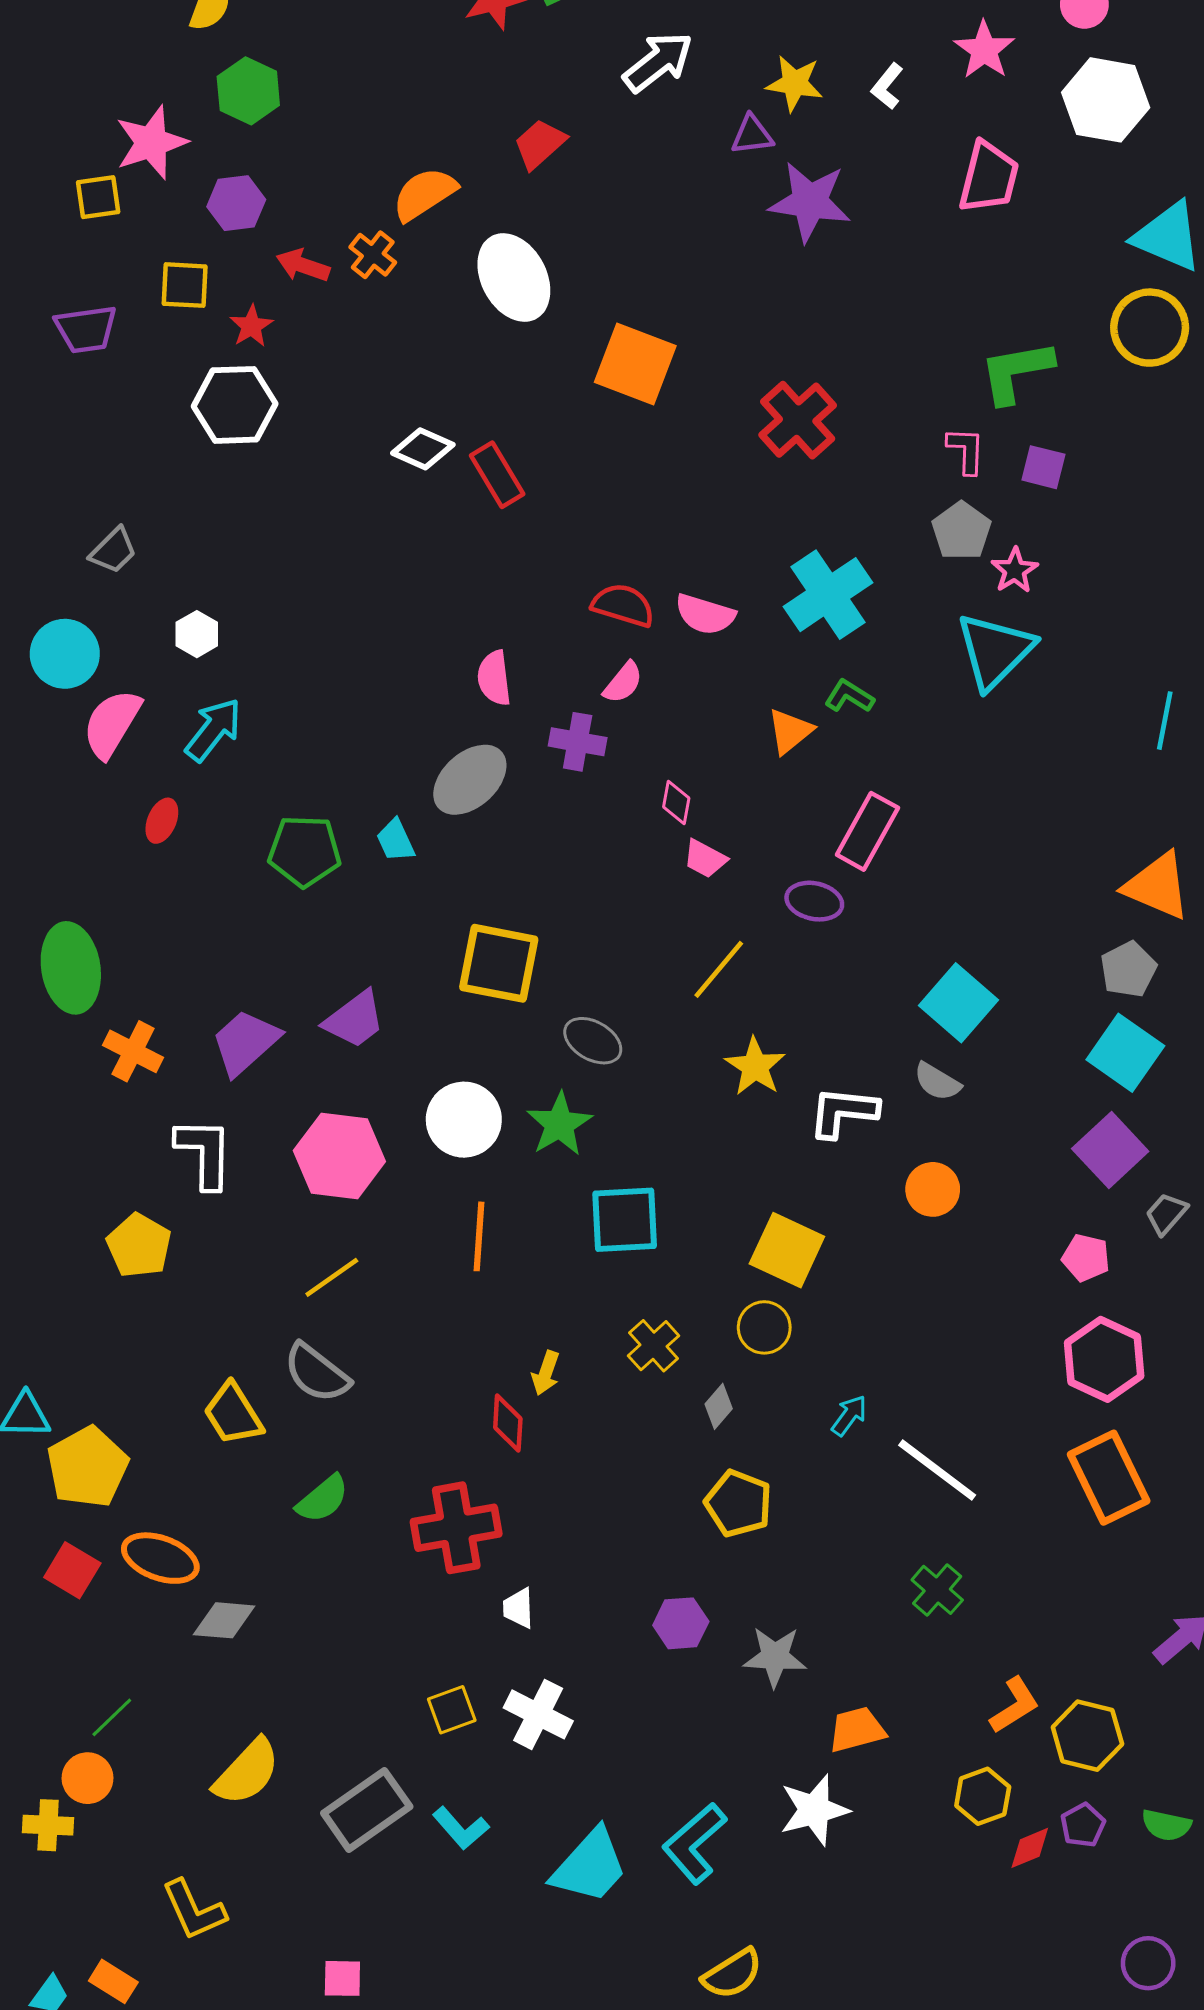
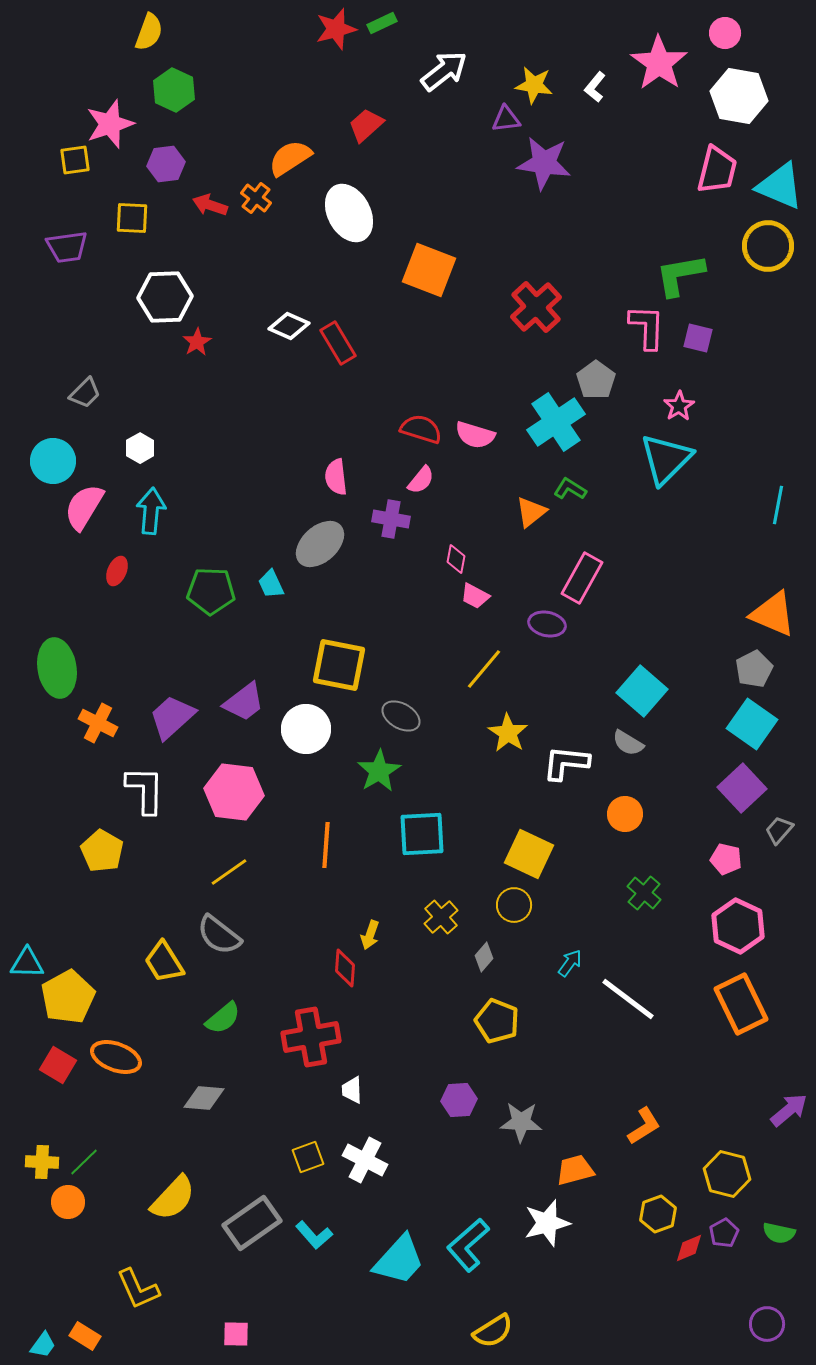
pink star: (984, 50) -> (659, 63), size x1.4
pink trapezoid: (989, 177) -> (717, 170), moved
red star: (251, 326) -> (197, 342), moved
pink L-shape: (966, 450) -> (647, 327), size x1.4
gray pentagon: (961, 531) -> (596, 380), moved
cyan arrow: (213, 730) -> (151, 511), turned -33
white circle: (464, 1120) -> (306, 729), moved
green cross: (937, 1590) -> (644, 893), moved
gray diamond: (224, 1620) -> (204, 1098), moved
orange L-shape: (1015, 1705) -> (644, 1126), moved
yellow cross: (48, 1825) -> (42, 1162), moved

